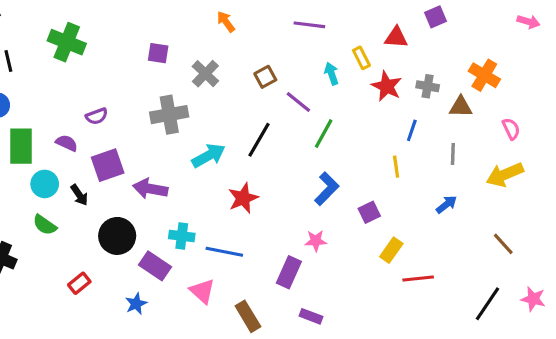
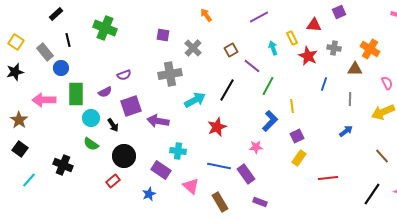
purple line: (309, 25) -> (259, 17), turned -36
gray cross: (428, 86) -> (334, 48), moved
purple semicircle: (67, 143) -> (105, 92), turned 128
yellow line: (396, 167) -> (292, 106), moved
black circle: (117, 236) -> (124, 156), moved
pink star: (316, 241) -> (256, 147), moved
yellow rectangle: (391, 250) -> (299, 158), moved
blue line: (224, 252) -> (219, 166), moved
purple rectangle: (289, 272) -> (246, 174), turned -60

